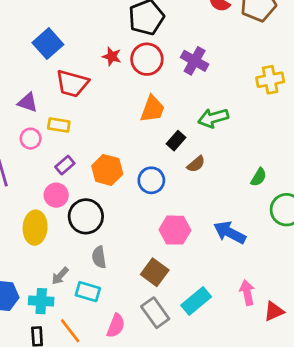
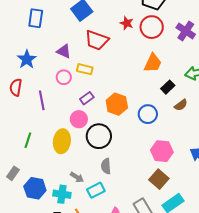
brown square: (155, 272) -> (159, 179), moved
gray arrow: (60, 276) -> (77, 177), turned -104
cyan rectangle: (88, 292) -> (96, 190), turned -48

